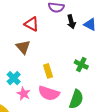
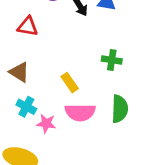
brown triangle: (23, 47) -> (19, 72), moved

